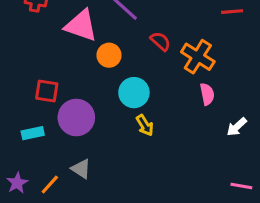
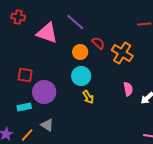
orange circle: (109, 55) -> (80, 52), moved
pink semicircle: (207, 94) -> (128, 89), moved
cyan rectangle: (33, 133) -> (24, 107), moved

